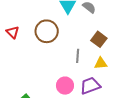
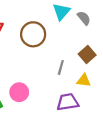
pink circle: (65, 86) -> (19, 92), moved

